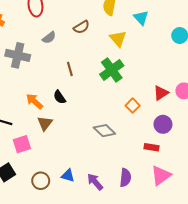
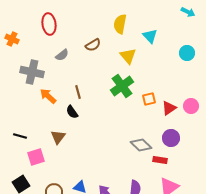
brown line: (70, 69) -> (78, 92), moved
orange arrow: (34, 101) -> (48, 96), moved
orange square: (133, 106) -> (149, 99), moved, turned 32
gray diamond: (104, 131) -> (141, 145), moved

